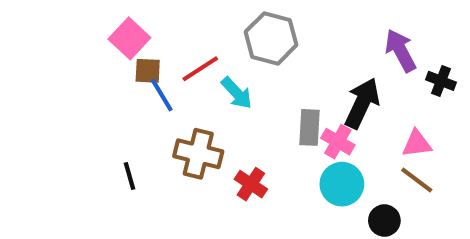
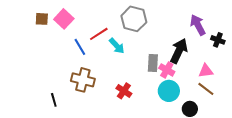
brown square: (148, 71) -> (42, 19), moved
brown cross: (198, 154) -> (83, 80), moved
black line: (129, 176) -> (54, 100), moved

